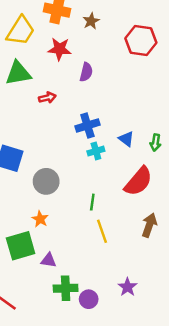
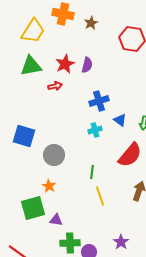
red star: (59, 49) -> (65, 64), moved, turned -30
blue cross: (87, 126) -> (99, 101), moved

